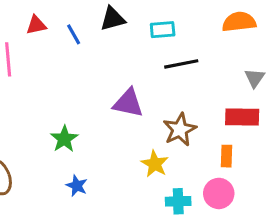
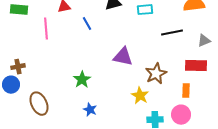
blue line: (74, 34) -> (87, 24), moved
black line: (181, 64) -> (172, 33), moved
gray triangle: (255, 78) -> (204, 41), turned 32

